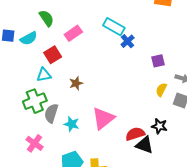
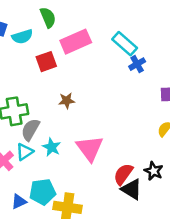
pink rectangle: (73, 33) -> (76, 42), size x1.4
cyan triangle: (44, 75) -> (25, 152), moved, turned -35
pink triangle: (103, 118) -> (90, 148), turned -40
red semicircle: (135, 134) -> (123, 174), turned -48

